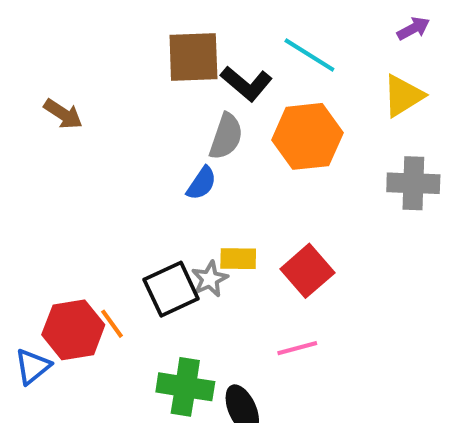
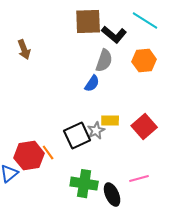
brown arrow: (63, 114) -> (24, 50), turned 36
orange hexagon: (307, 136) -> (144, 61), size x0.7
pink line: (297, 348) -> (139, 179), moved

